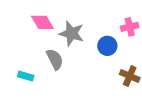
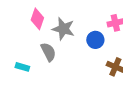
pink diamond: (42, 22) -> (37, 19), turned 50

